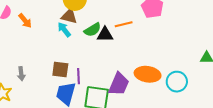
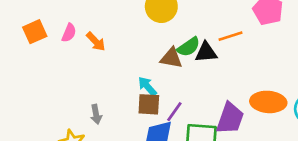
brown triangle: (69, 16) -> (171, 58), moved
cyan arrow: (64, 30) -> (147, 86), moved
purple line: (79, 76) -> (174, 112), turned 42

